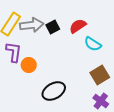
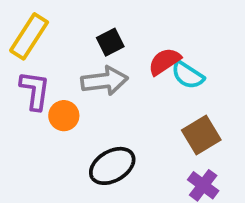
gray arrow: (32, 25) -> (104, 81), moved
red semicircle: (78, 26) -> (164, 61), moved

